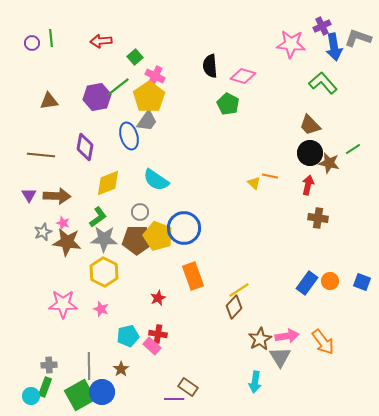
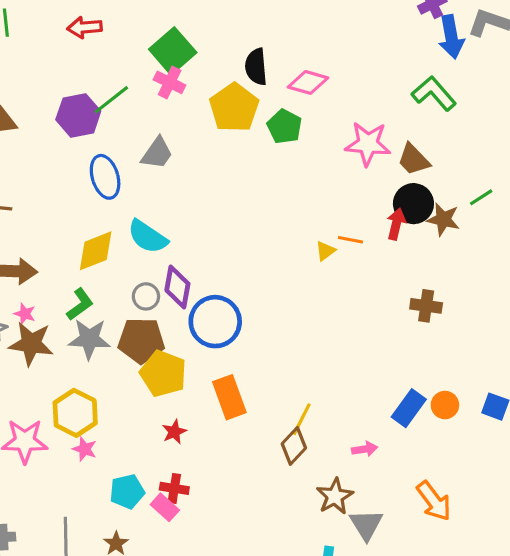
pink star: (291, 44) -> (368, 144), moved
green square: (135, 57) -> (173, 51), moved, size x1.8
yellow pentagon: (149, 97) -> (234, 108), moved
blue ellipse: (129, 136) -> (105, 177), moved
purple diamond: (85, 147) -> (177, 287), moved
cyan semicircle: (156, 180) -> (148, 237), moved
yellow triangle: (254, 183) -> (325, 251), turned 40
red arrow: (308, 185) -> (396, 224), moved
yellow pentagon: (158, 236) -> (163, 374), moved
yellow hexagon: (104, 272) -> (75, 413), moved
yellow line: (239, 290) -> (302, 419), turned -30
pink arrow: (287, 336) -> (365, 449), moved, size x0.7

